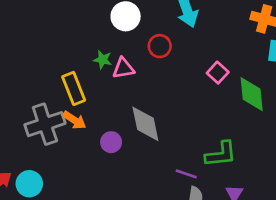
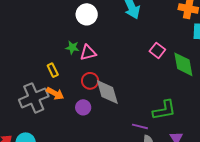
red circle: (160, 46) -> (90, 81), moved
yellow rectangle: (74, 88) -> (53, 70), size x0.6

